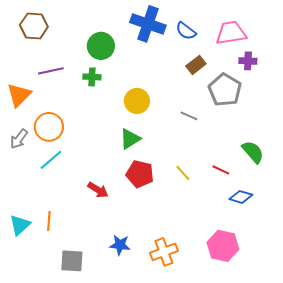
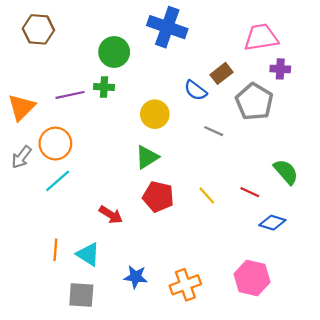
blue semicircle: (186, 31) -> (196, 90), moved
purple line: (51, 71) -> (70, 95), moved
cyan triangle: (20, 225) -> (88, 254), moved, turned -45

